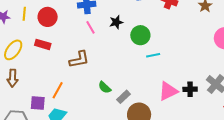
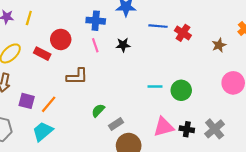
red circle: (48, 17) -> (61, 39), moved
green circle: (140, 35) -> (181, 90), moved
green semicircle: (105, 87) -> (98, 111), turned 80
purple square: (38, 103) -> (27, 101), moved

